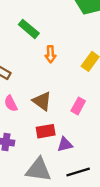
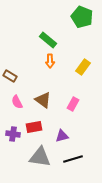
green rectangle: (29, 29) -> (48, 40), moved
red rectangle: (46, 131) -> (34, 127), moved

